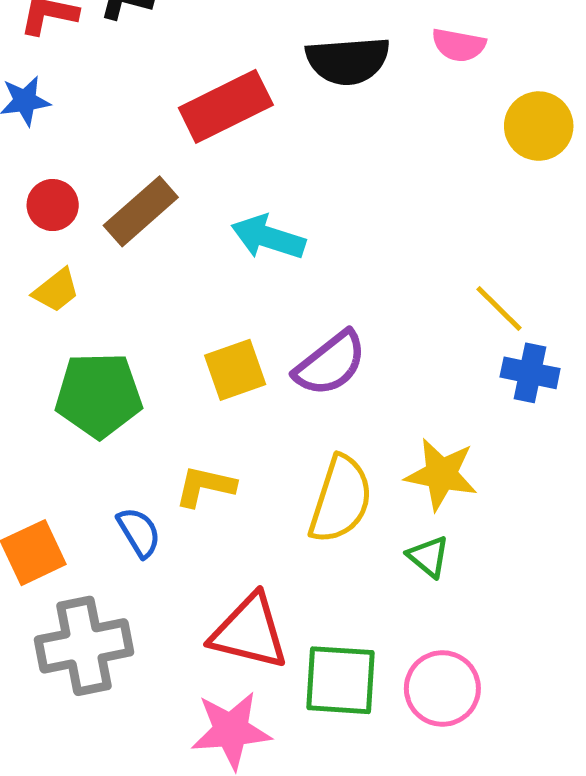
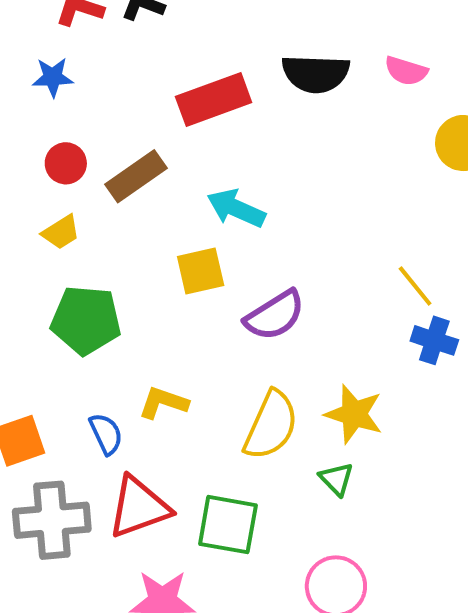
yellow square: (235, 370) -> (201, 271), moved
red triangle: (249, 632) -> (139, 507), moved, turned -40
green square: (340, 680) -> (228, 525), moved

